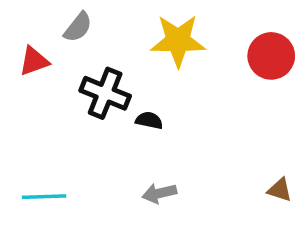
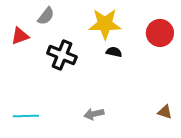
black semicircle: (149, 120) -> (114, 52), moved

